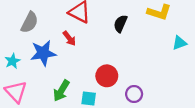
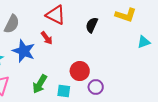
blue star: (43, 53) -> (24, 51), turned 30
purple circle: (134, 94) -> (96, 87), moved

